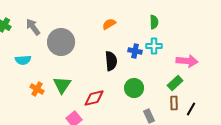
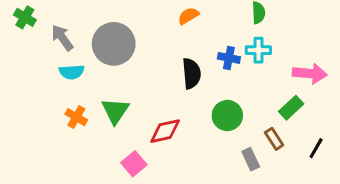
gray arrow: (33, 27) -> (62, 38), moved
cyan semicircle: (23, 60) -> (72, 72), moved
brown rectangle: (174, 103) -> (274, 139), moved, turned -32

